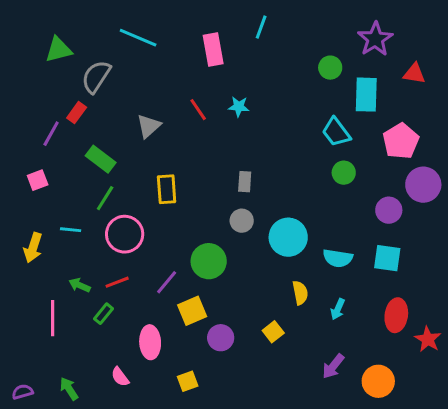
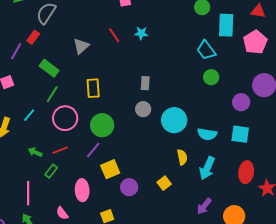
pink pentagon: (401, 141) -> (255, 42), moved
cyan line: (71, 230) -> (29, 115), turned -56
green circle: (209, 261) -> (102, 125), moved
cyan arrow: (338, 309) -> (207, 168), size x1.6
pink line: (53, 318) -> (28, 193), moved

